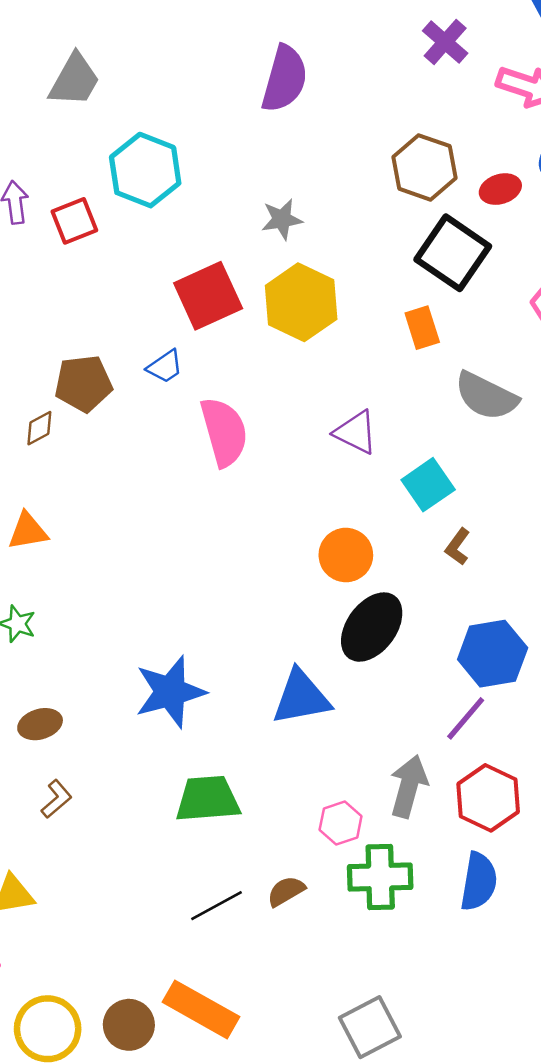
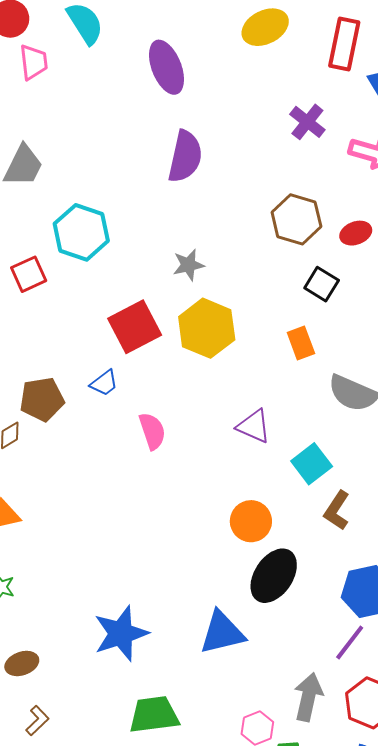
black square: (453, 253) -> (322, 284), size x0.6
pink semicircle: (224, 432) -> (152, 431), size x0.7
brown L-shape: (458, 547) -> (337, 510), size x1.4

